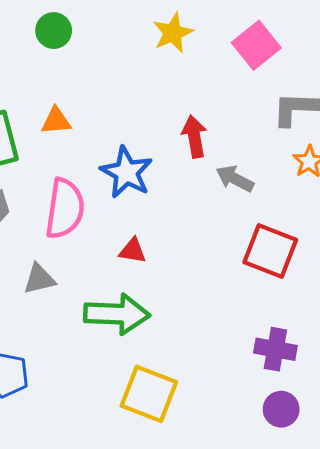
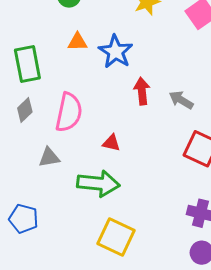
orange triangle: (56, 121) -> (77, 42), moved
red arrow: (194, 137) -> (142, 91), moved
blue star: (127, 172) -> (116, 52), moved

